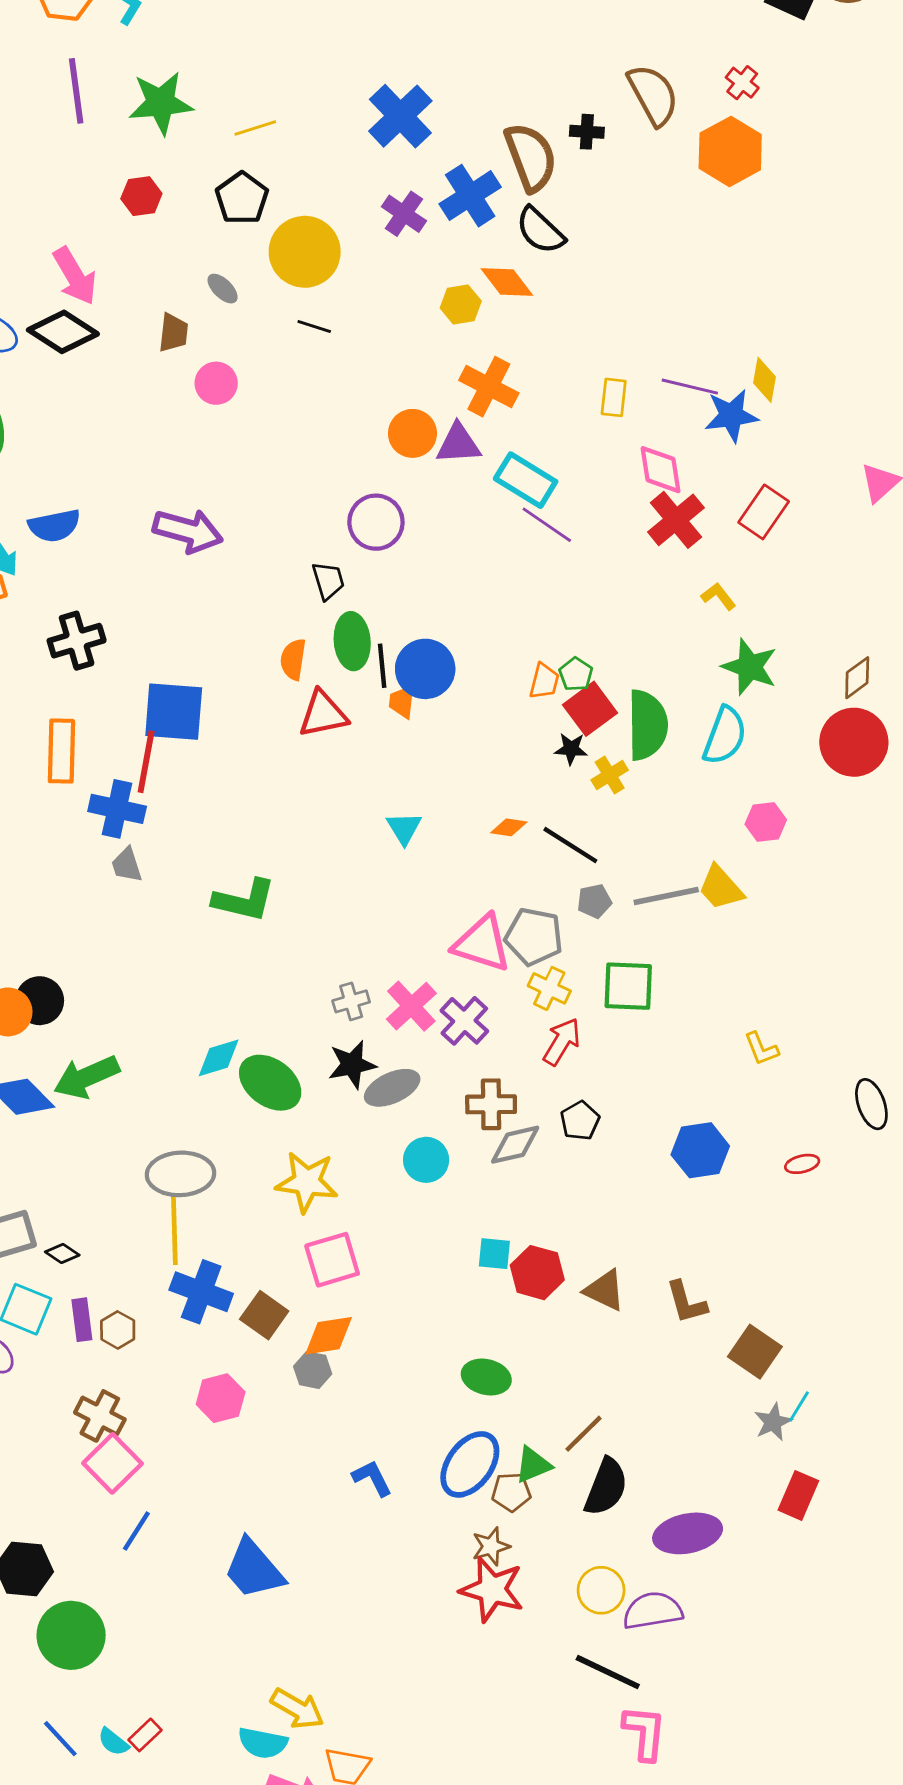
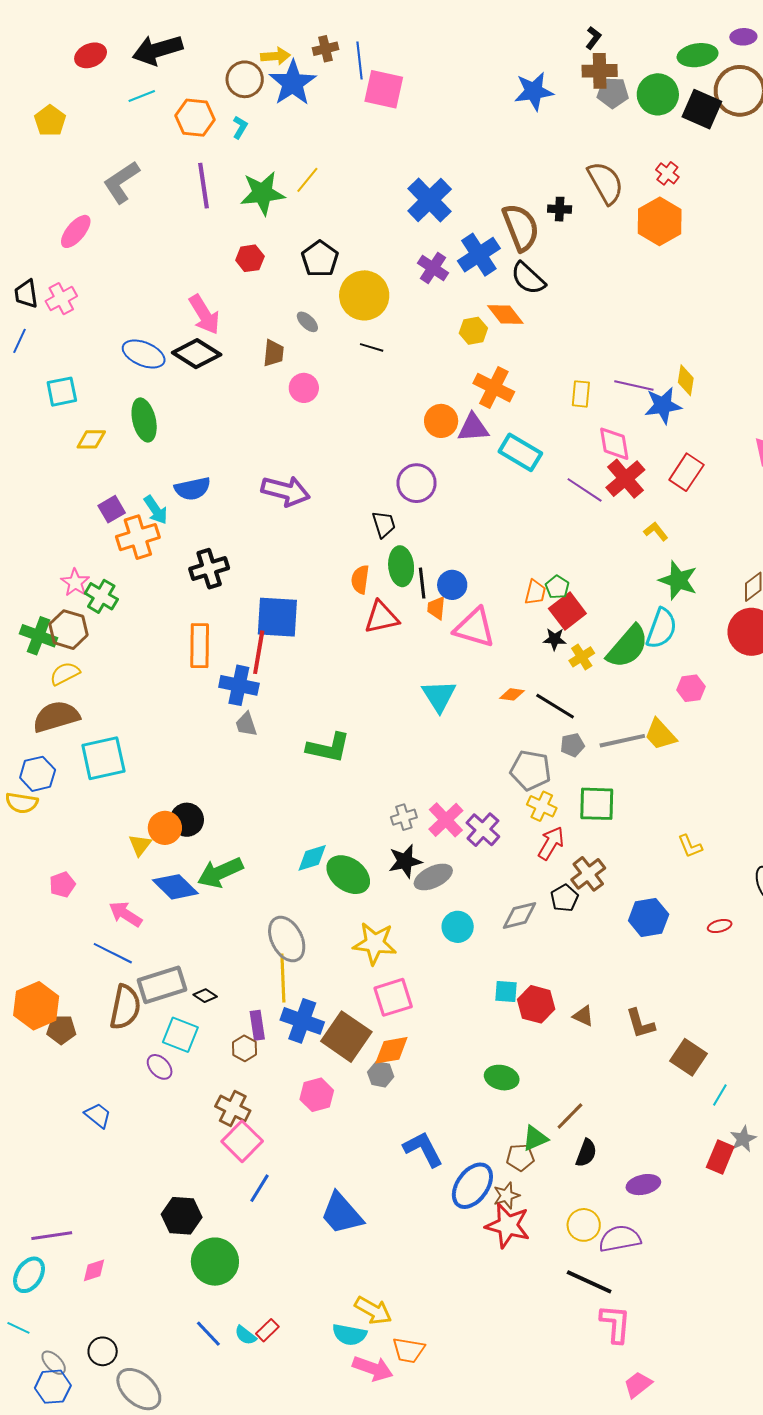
yellow line: (255, 128) -> (307, 180), moved, turned -32
purple line: (547, 525) -> (585, 490), moved
blue circle: (425, 669) -> (452, 585), size x0.7
green semicircle: (647, 725) -> (628, 647), moved, turned 42
cyan triangle: (404, 828) -> (439, 696), size x1.4
pink triangle: (482, 943) -> (475, 628), moved
brown cross: (491, 1104) -> (588, 874), moved, turned -36
gray ellipse: (181, 1174) -> (287, 939), turned 66
brown triangle: (605, 1290) -> (583, 1016), size x0.7
brown square: (264, 1315) -> (346, 1037), size x1.5
purple rectangle: (82, 1320) -> (257, 1025), moved
gray star: (773, 1422) -> (743, 1139), moved
blue ellipse: (470, 1464) -> (472, 1186), moved
blue L-shape: (372, 1478) -> (423, 1149), size x1.4
black semicircle: (606, 1487) -> (586, 1153), size x0.7
purple ellipse: (688, 1533) -> (643, 1185), size x0.7

